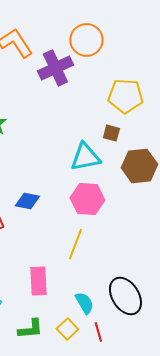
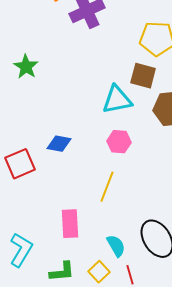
brown square: (111, 133) -> (143, 76), size x1.5
pink hexagon: (87, 199) -> (119, 142), size x0.7

